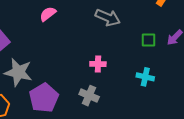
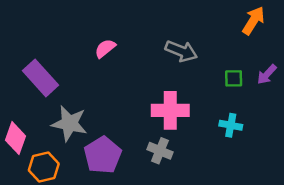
pink cross: (98, 64) -> (170, 110), size x1.8

